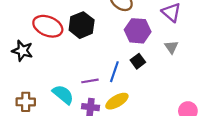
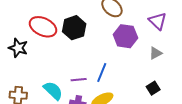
gray triangle: (171, 47) -> (156, 53), turned 32
black square: (138, 61) -> (153, 88), moved

